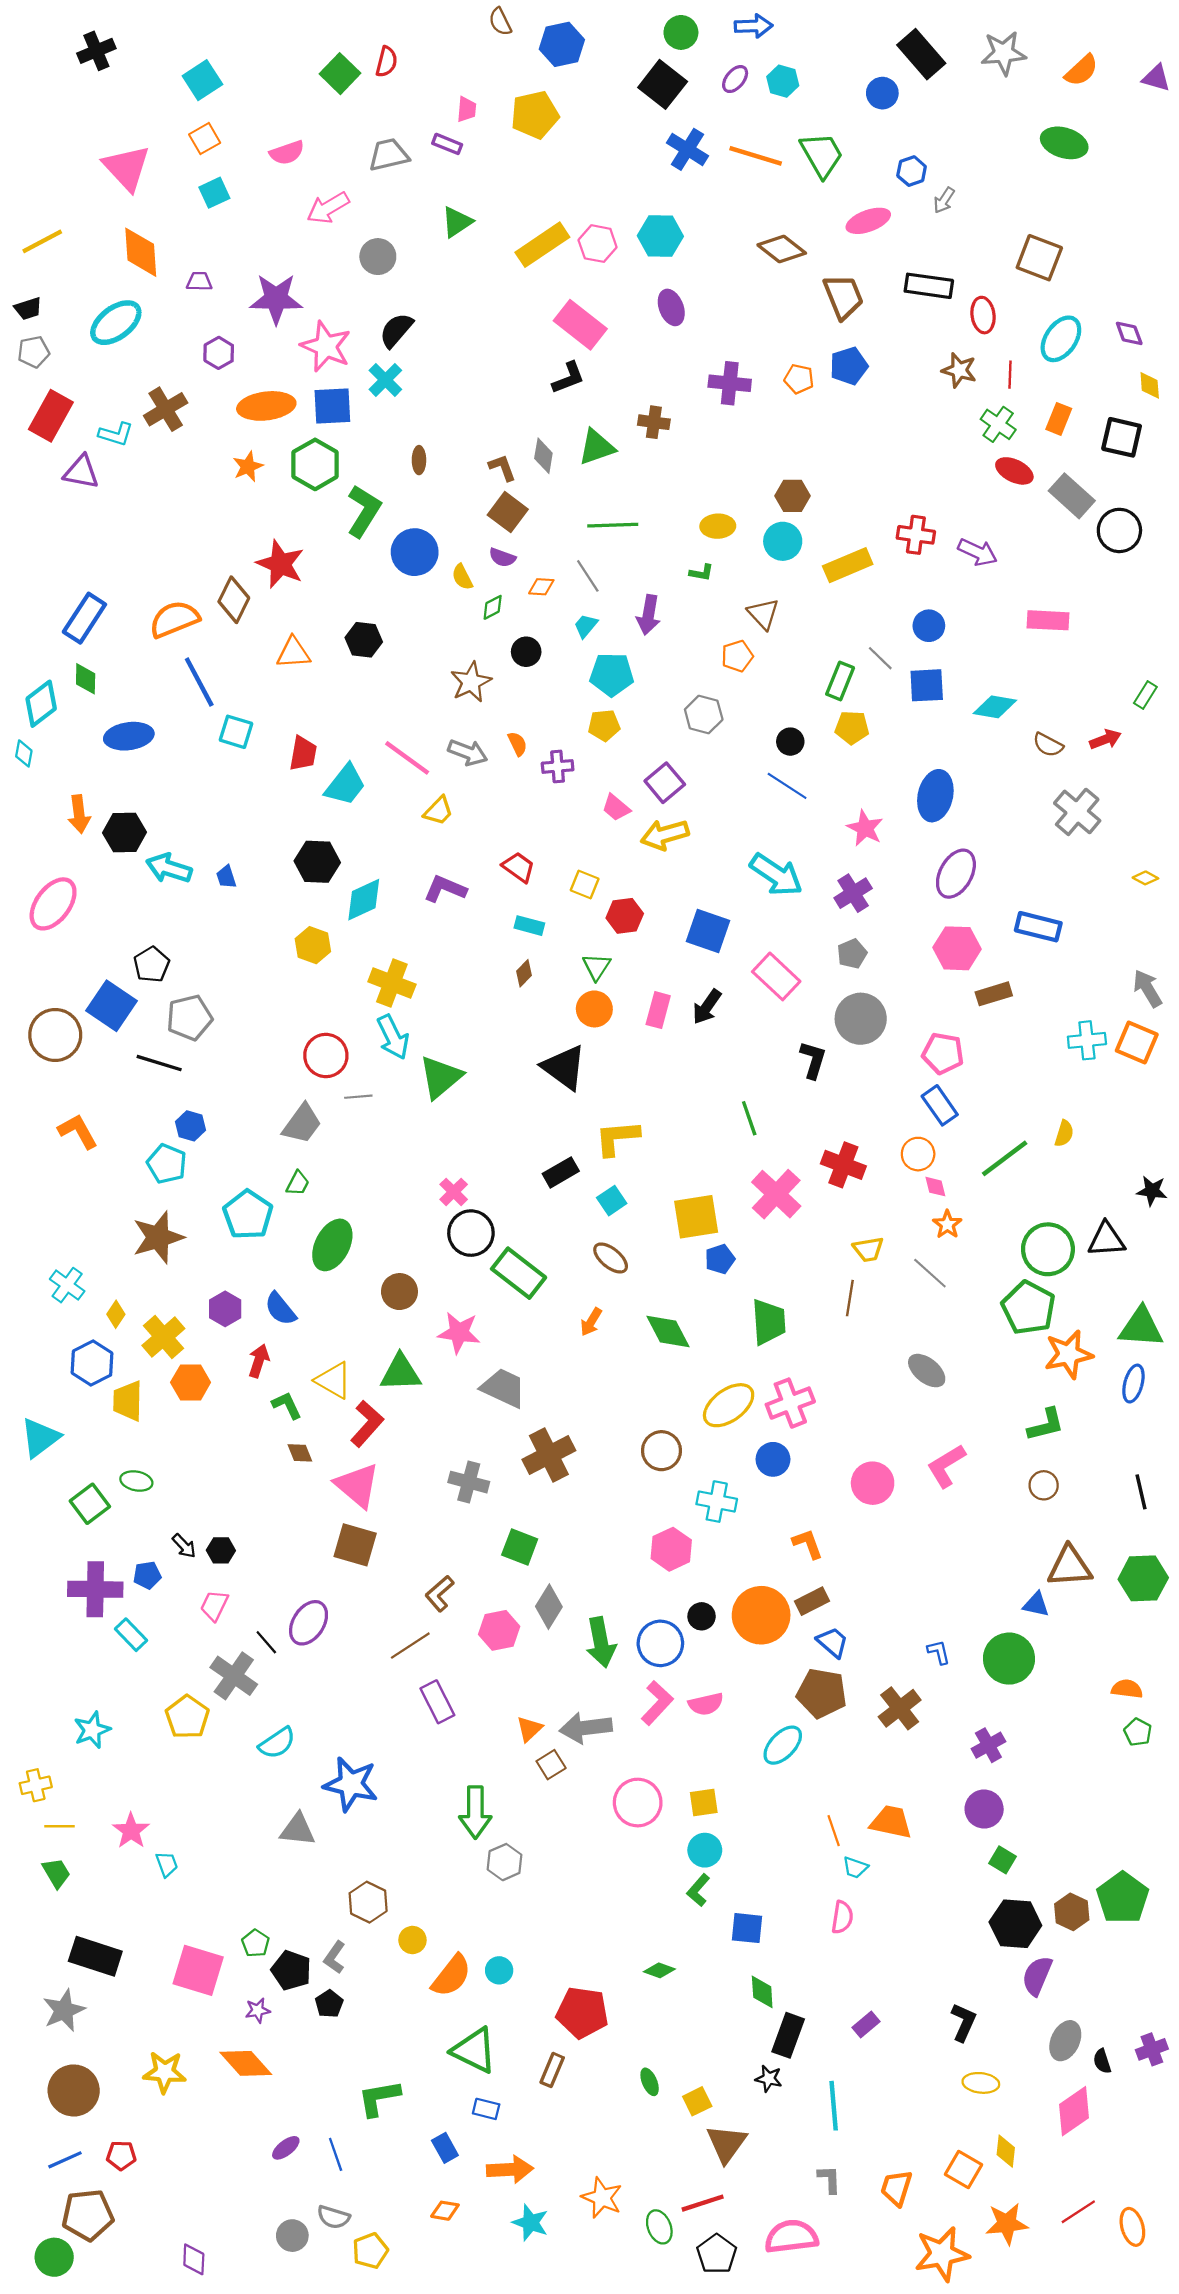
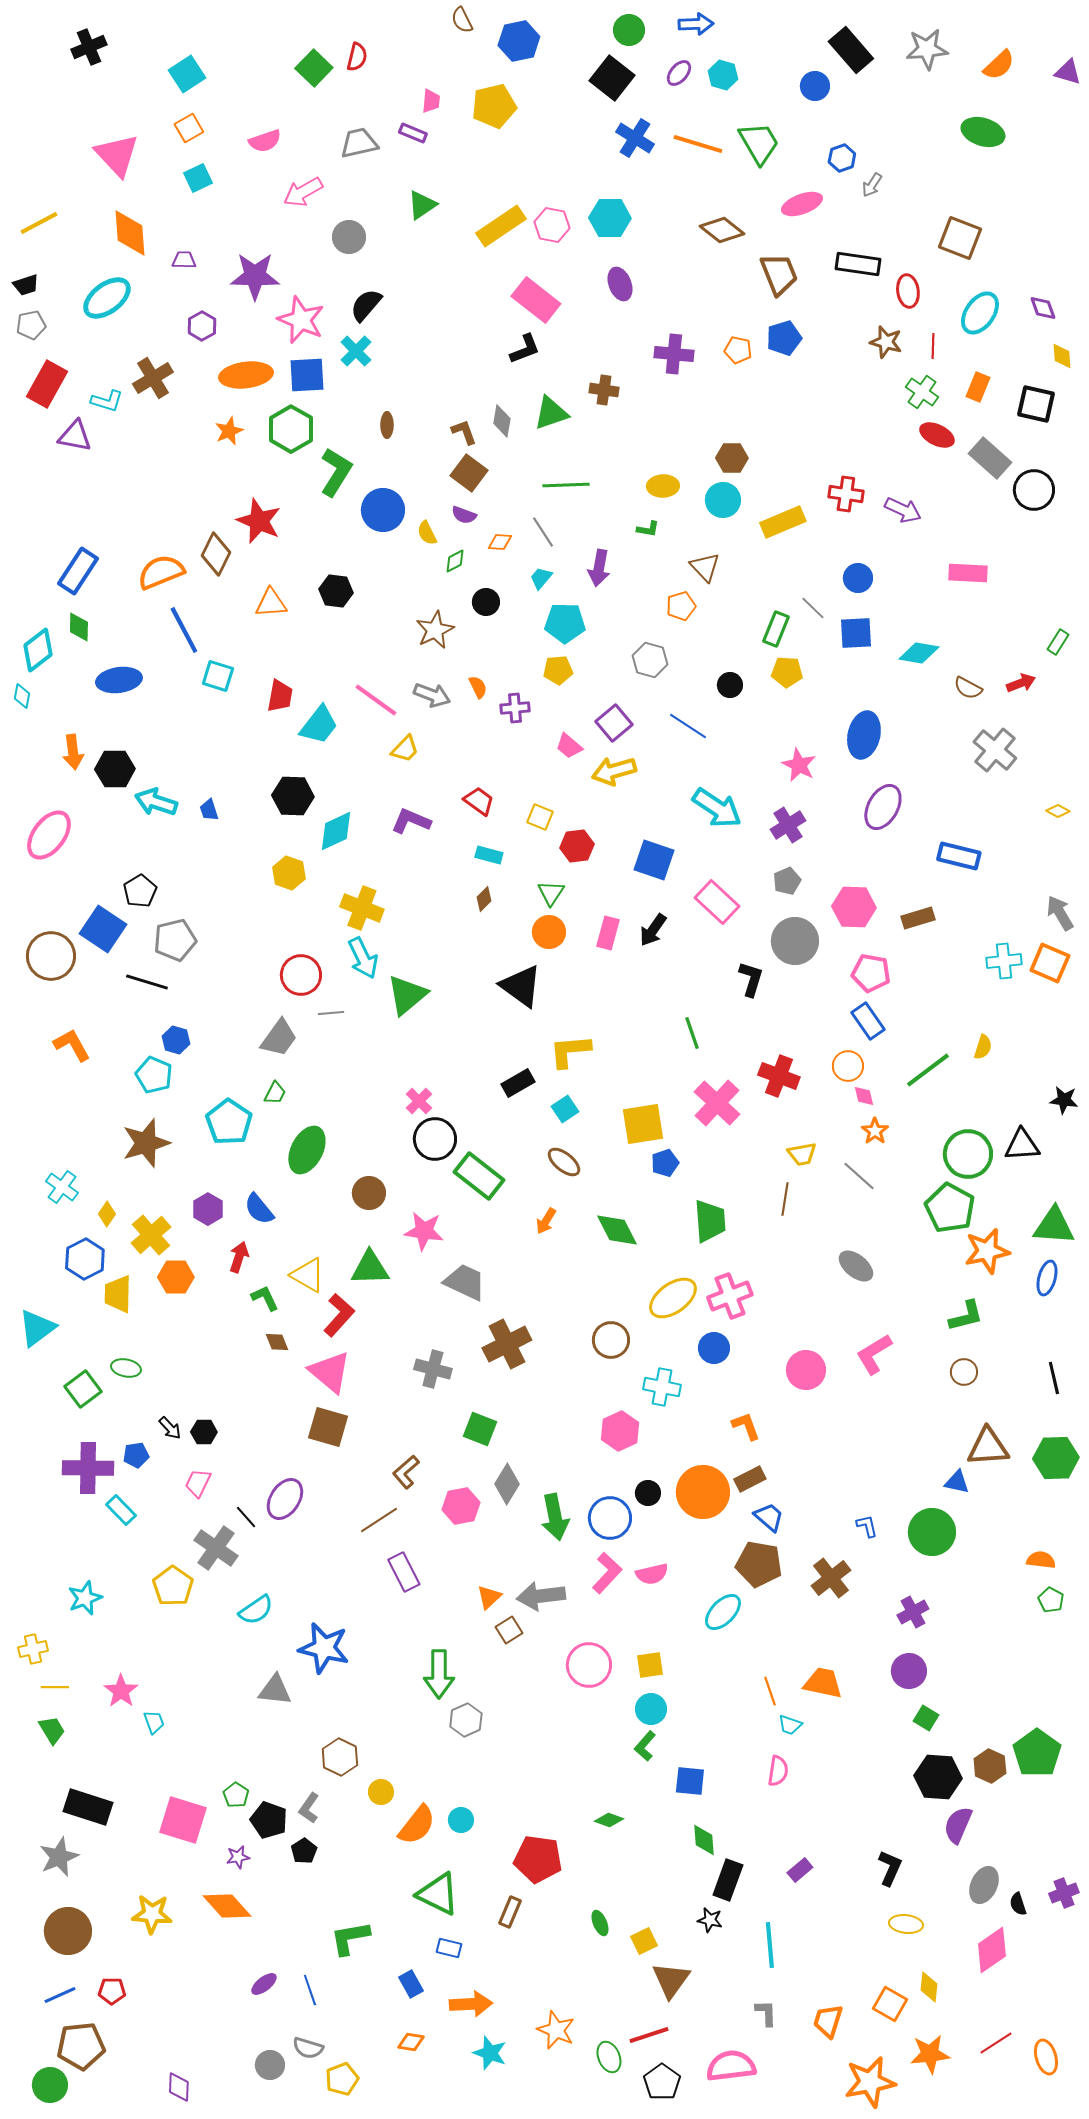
blue line: (787, 786) -> (688, 726), moved
pink hexagon: (957, 948) -> (854, 907), moved

